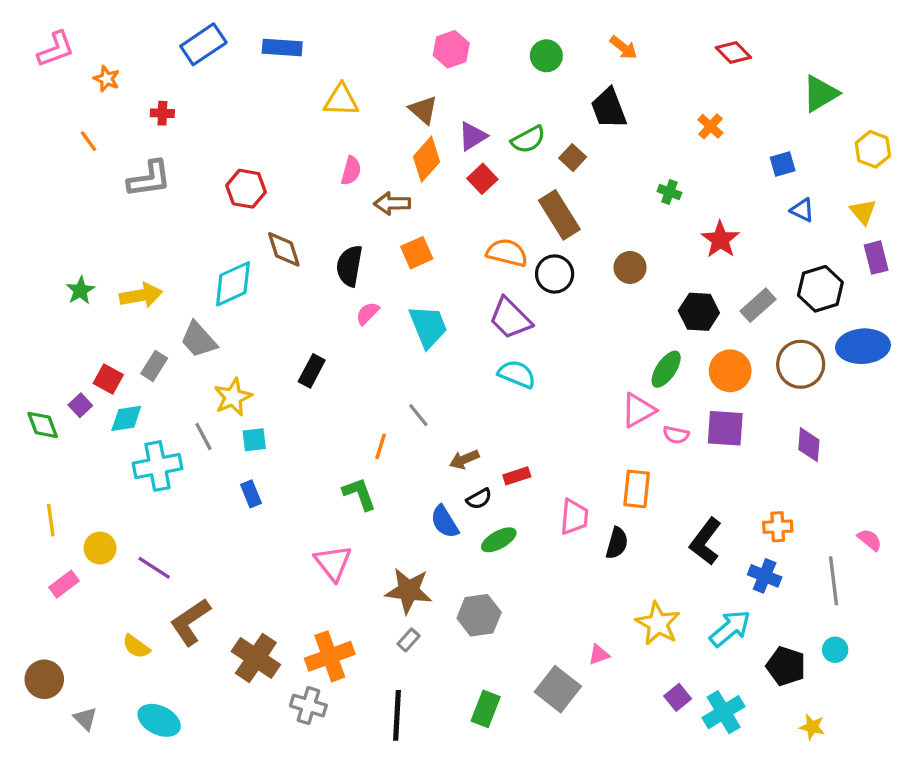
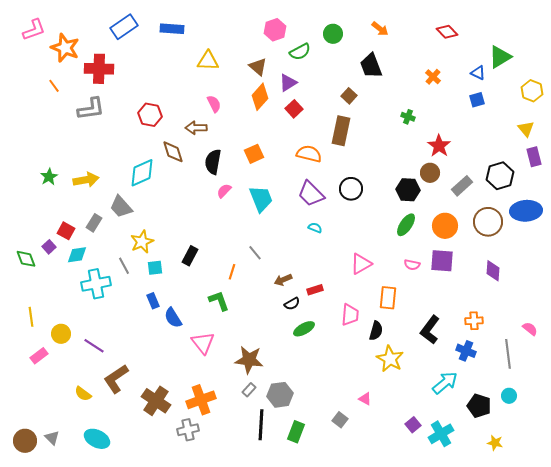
orange star: (107, 79) -> (65, 48), size x1.8
red cross: (162, 113) -> (99, 69), size x2.0
green semicircle: (528, 139) -> (300, 52), moved
pink semicircle: (351, 171) -> (214, 104), turned -42
brown arrow: (392, 203) -> (196, 128), moved
blue triangle: (802, 210) -> (478, 73), moved
brown rectangle: (559, 215) -> (341, 131), turned 44
brown circle: (630, 267) -> (430, 173), moved
black circle: (555, 274) -> (351, 189), moved
black hexagon: (699, 312) -> (408, 190), moved
black rectangle: (312, 371) -> (190, 256), moved
cyan semicircle: (517, 374) -> (315, 228), size x0.6
pink triangle: (638, 410) -> (361, 264), moved
blue semicircle: (445, 522) -> (173, 318), moved
gray hexagon: (479, 615) -> (280, 395), moved
yellow star: (658, 623) -> (390, 359), moved
pink triangle: (599, 655) -> (365, 399), turned 48
brown circle: (44, 679) -> (25, 441), moved
gray square: (558, 689) -> (340, 420), size x0.6
gray cross: (308, 706) -> (188, 430), turned -30
black line: (397, 715) -> (261, 425), moved

